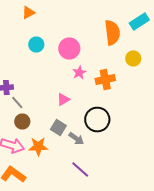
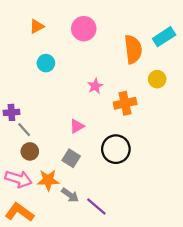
pink circle: (69, 48) -> (84, 29), moved
pink star: (79, 72) -> (95, 86), moved
gray arrow: (76, 138) -> (70, 195), moved

